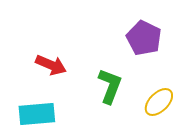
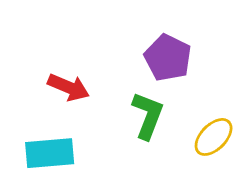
purple pentagon: (144, 38) -> (168, 58), moved

